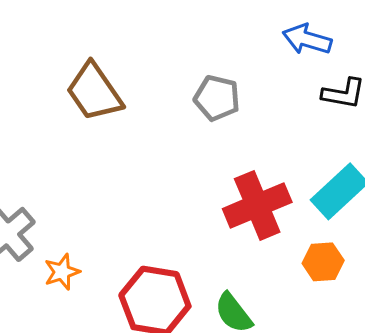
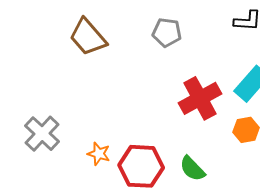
orange star: (62, 272) -> (99, 154), moved, turned -30

